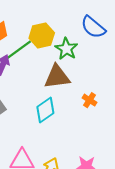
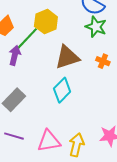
green star: (66, 49) -> (96, 27), moved
orange cross: (90, 100) -> (103, 61), moved

